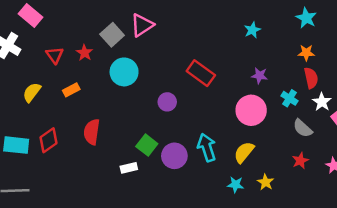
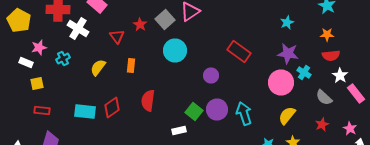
cyan star: (252, 30) -> (287, 22), moved
red star: (84, 53) -> (140, 24), moved
purple star: (260, 76) -> (288, 54), size x1.5
red semicircle: (311, 78) -> (331, 56), turned 96
orange rectangle: (71, 90) -> (131, 66), turned -56
cyan cross: (289, 98) -> (304, 72), moved
yellow semicircle: (244, 152) -> (287, 116), moved
purple circle: (174, 156) -> (217, 110), moved

